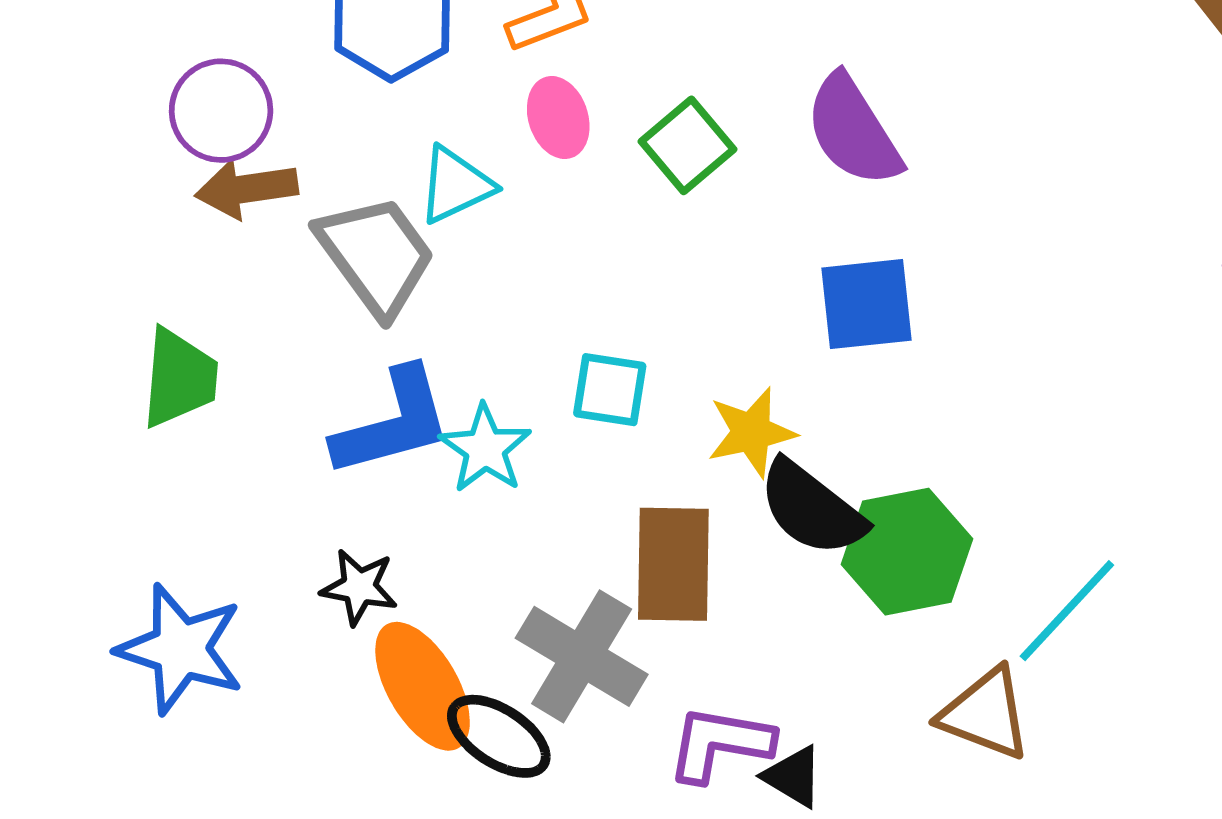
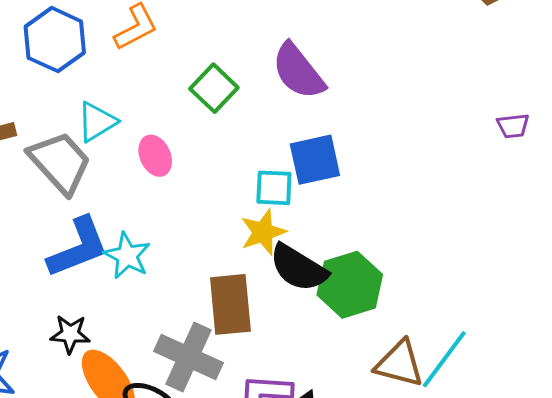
pink ellipse: (558, 118) -> (155, 156), moved
cyan square: (610, 390) -> (274, 188), moved
cyan line: (1067, 611) -> (444, 359), moved

